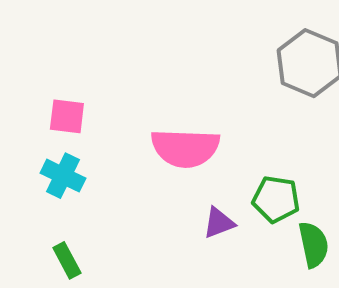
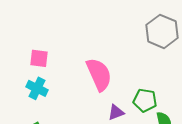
pink semicircle: (185, 148) -> (99, 74), turned -116

